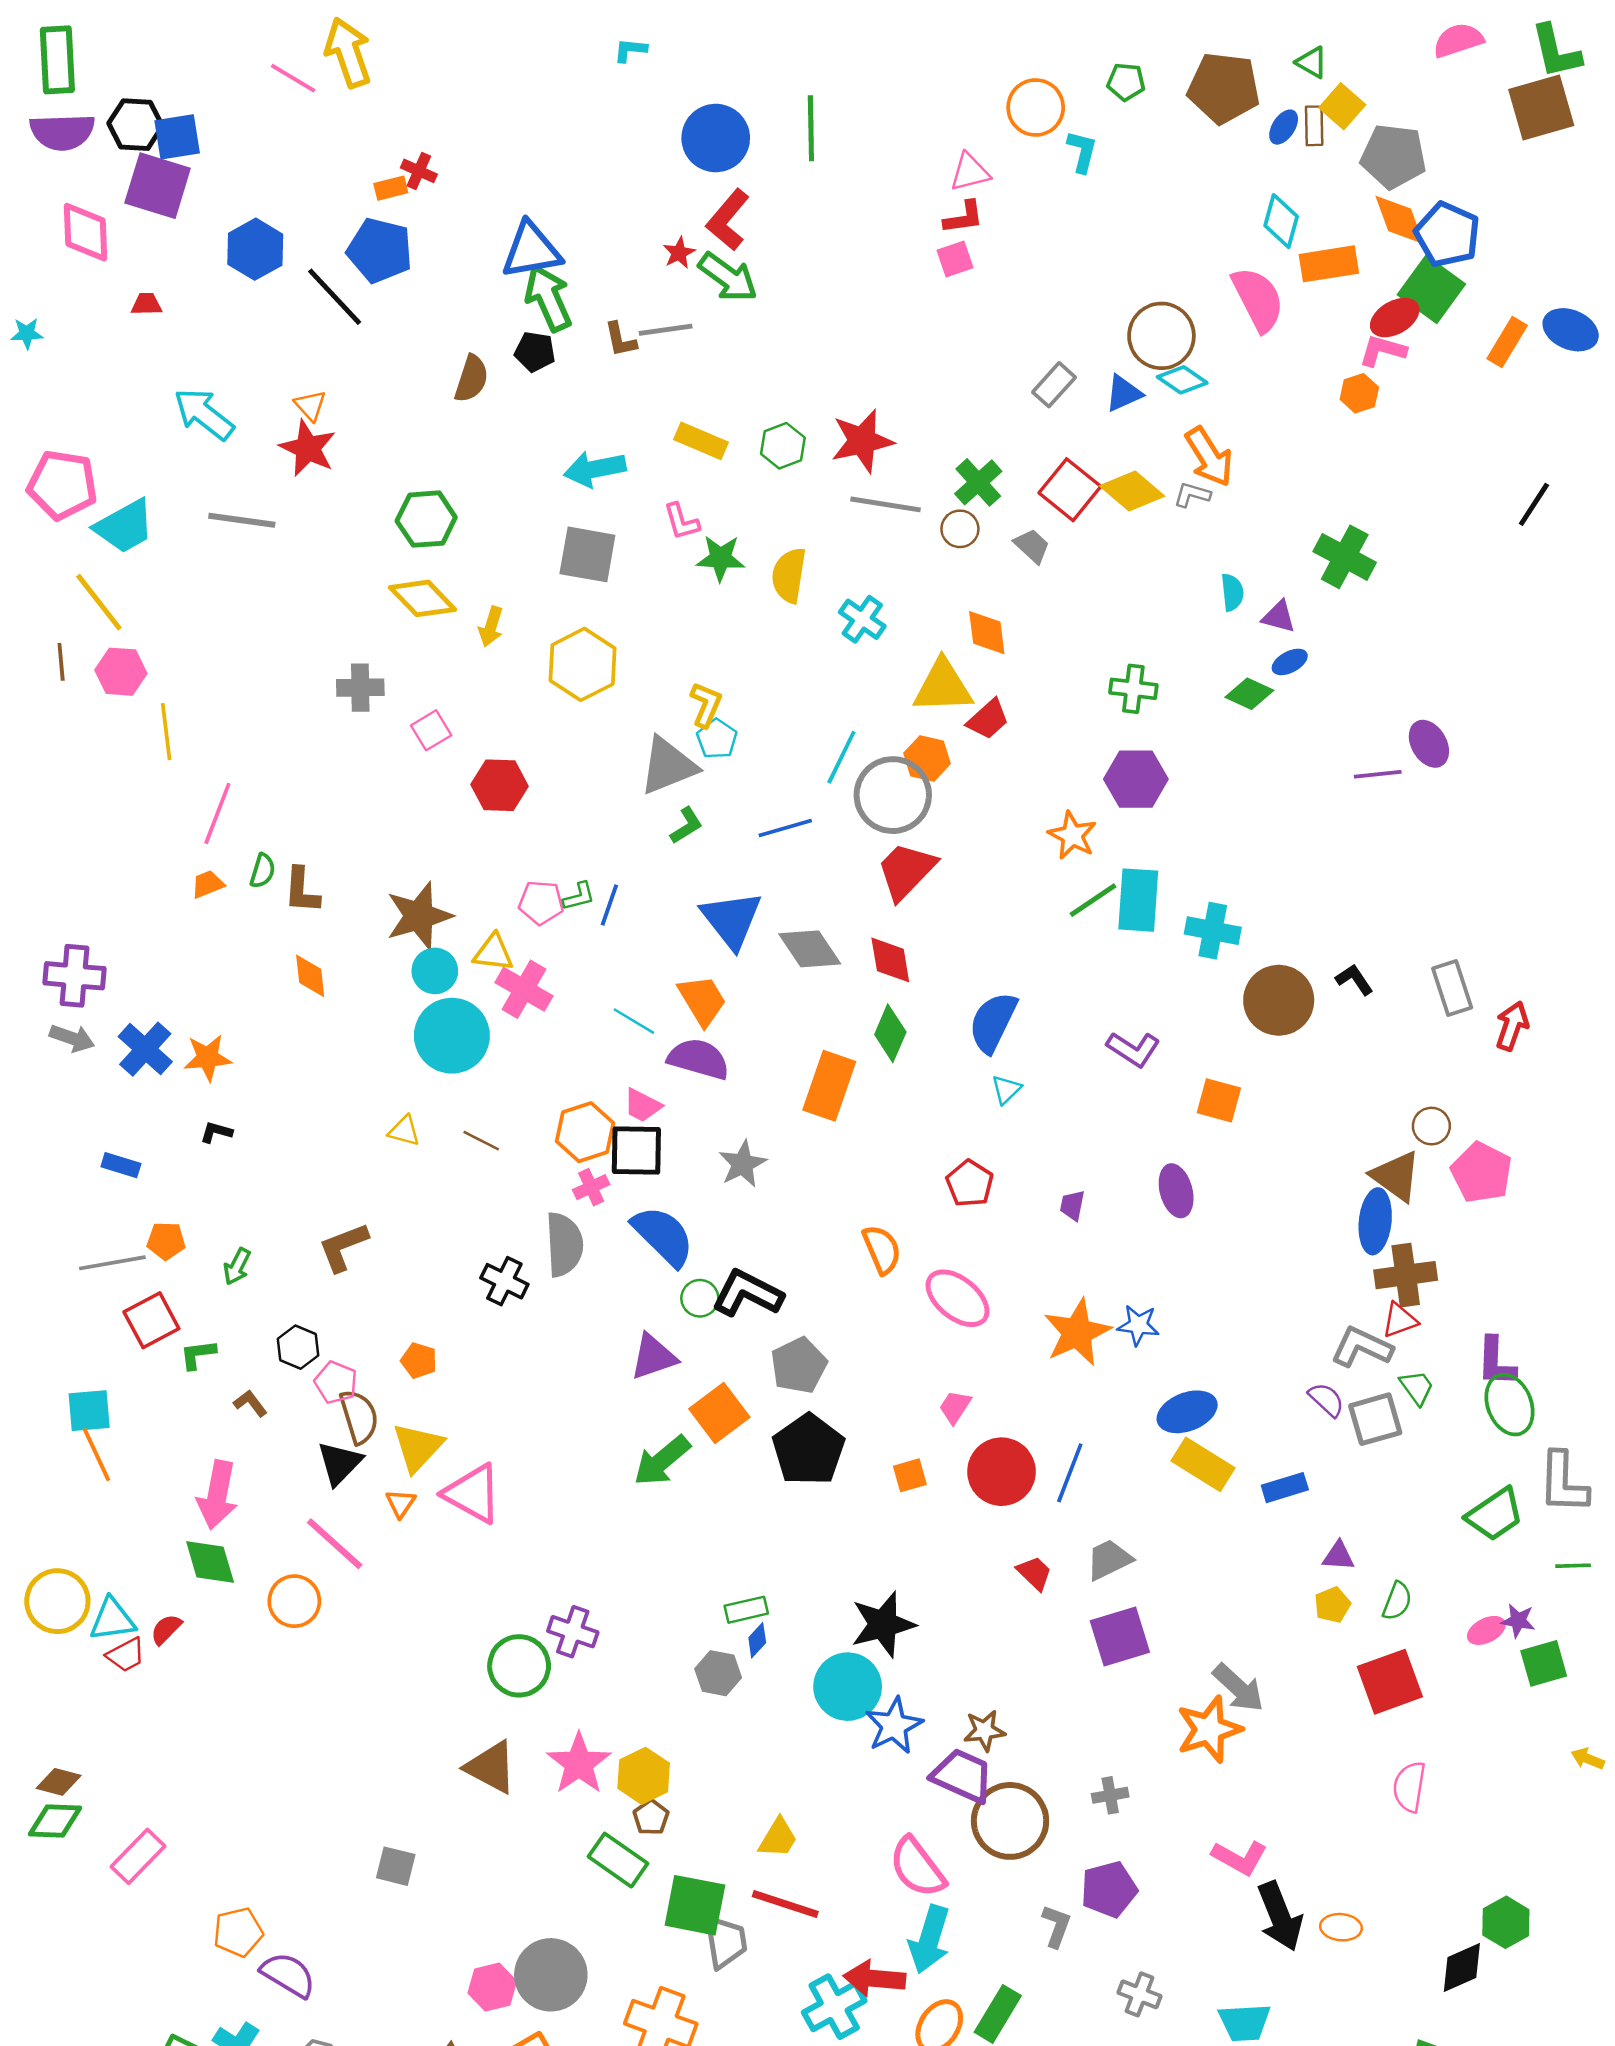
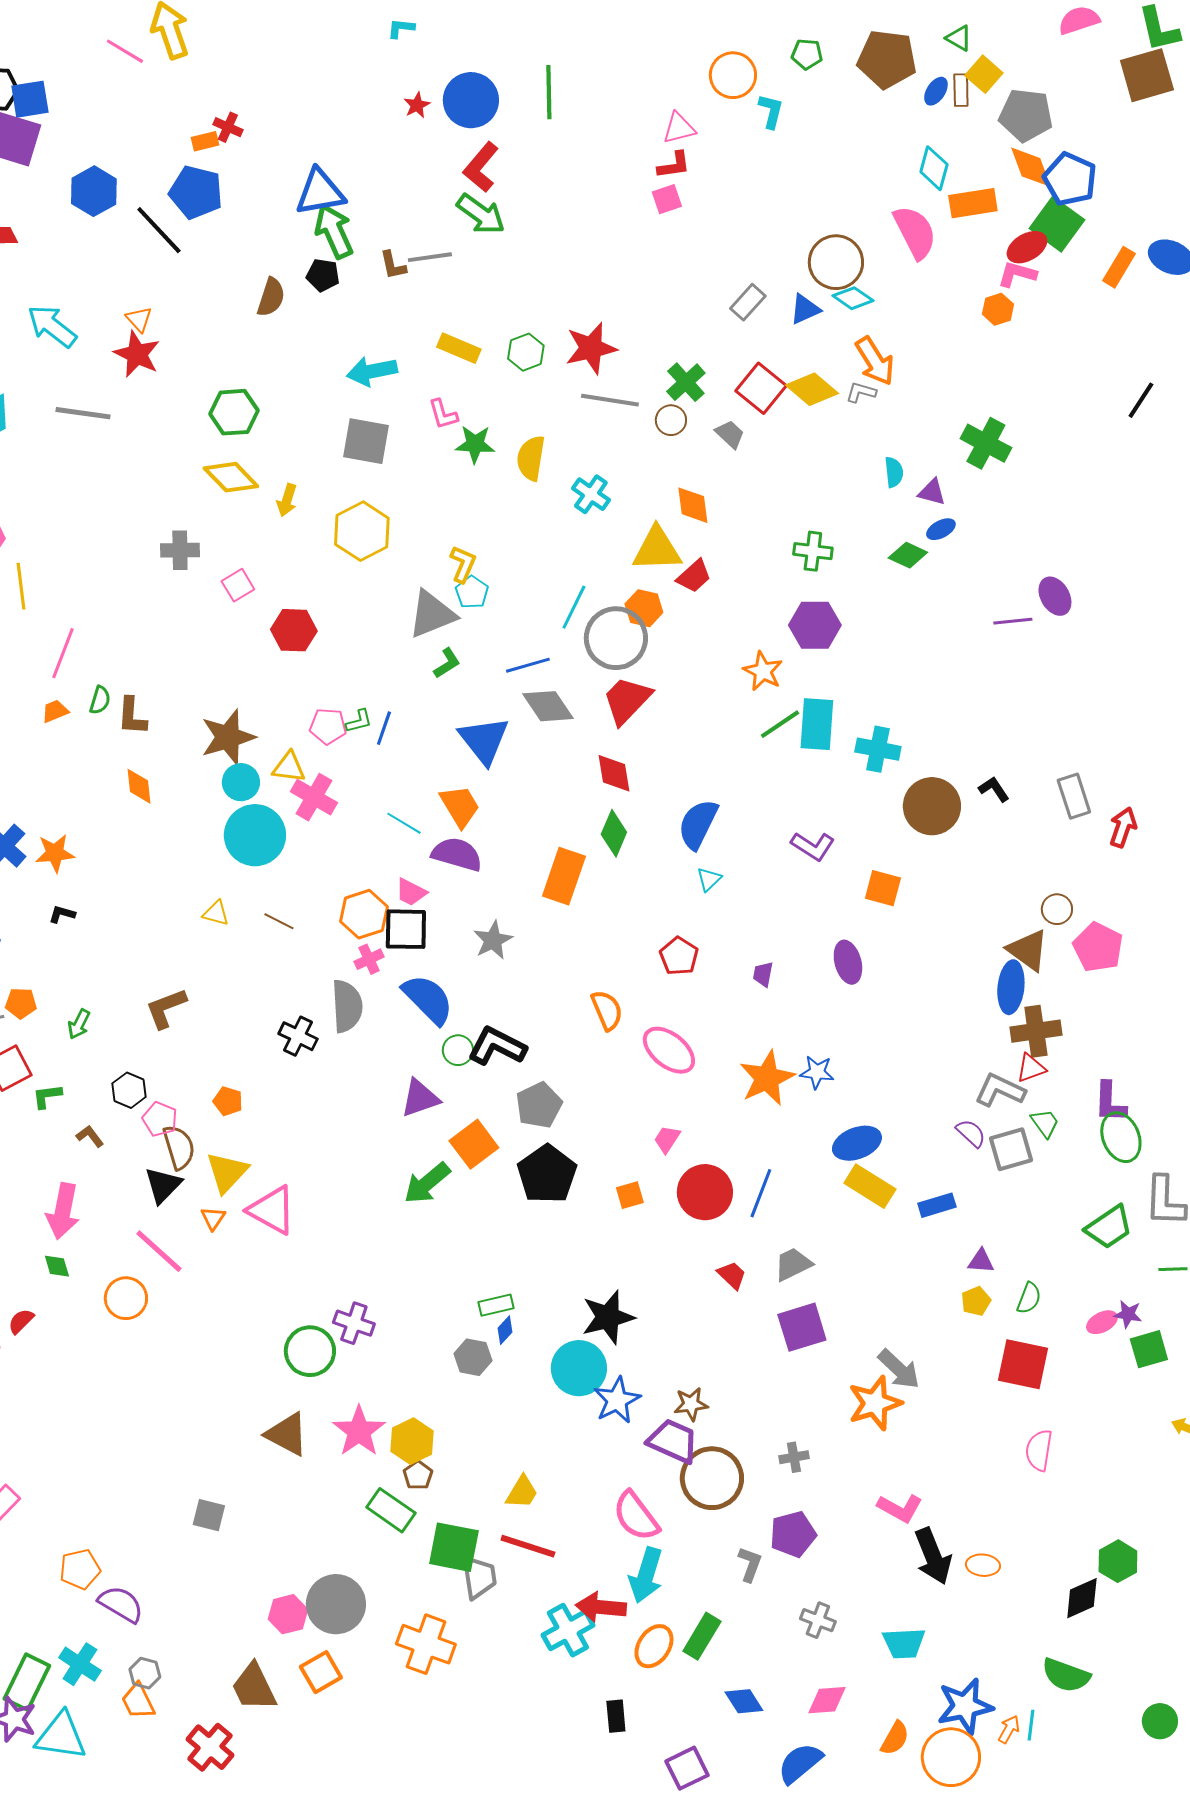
red star: (679, 253) -> (417, 105), moved
gray diamond: (810, 949) -> (548, 706), moved
green diamond: (210, 1562) -> (57, 1266), size x0.6
red square: (1390, 1682) -> (1023, 1364), turned 32

